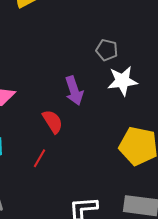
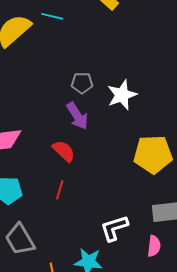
gray pentagon: (107, 50) -> (82, 83), moved

